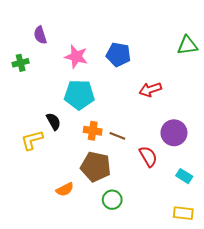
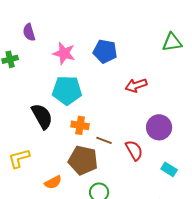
black semicircle: (54, 121) -> (42, 116), size x1.5
brown line: (117, 136) -> (104, 140), moved
yellow L-shape: (32, 140) -> (19, 158), moved

